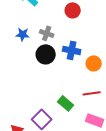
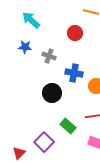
blue star: (23, 34) -> (25, 47), moved
black circle: (46, 54) -> (52, 93), moved

